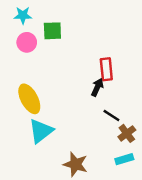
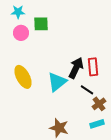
red rectangle: (106, 69) -> (93, 67), moved
black arrow: (97, 87) -> (76, 68), size x1.5
cyan triangle: (41, 131) -> (57, 82), moved

